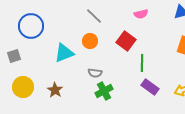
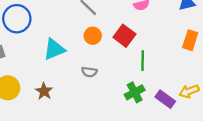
orange circle: (90, 41) -> (93, 36), moved
purple rectangle: (150, 87) -> (165, 99), moved
green cross: (104, 91) -> (135, 92), moved

